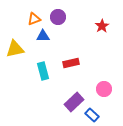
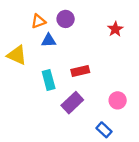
yellow triangle: (15, 49) -> (17, 55), turned 36
purple rectangle: (74, 102) -> (72, 103), moved

